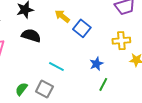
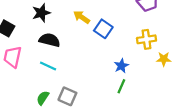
cyan line: (56, 66) -> (48, 66), moved
green line: (103, 84) -> (121, 86), moved

